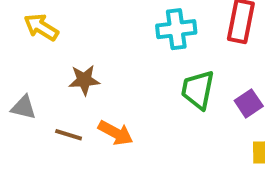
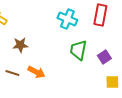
cyan cross: (176, 29) -> (67, 19), turned 30

